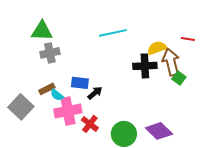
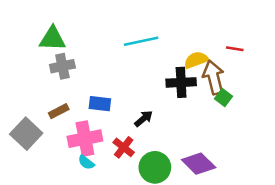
black arrow: (95, 93) -> (144, 119), moved
cyan semicircle: (57, 95) -> (86, 162), moved
red cross: (90, 124) -> (124, 147), moved

